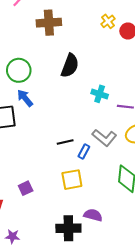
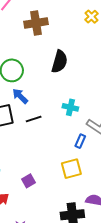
cyan cross: (100, 94) -> (70, 107), moved
black line: (65, 142) -> (34, 119), moved

